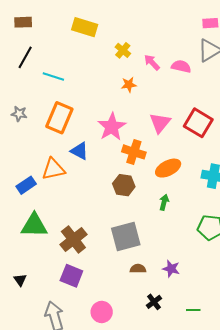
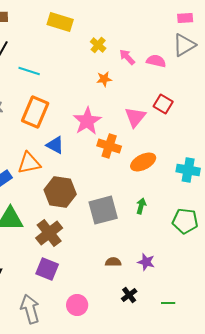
red square: (198, 123) -> (163, 104), moved, size x0.7
brown hexagon: (124, 185) -> (60, 192), moved, size x1.4
green arrow: (164, 202) -> (141, 206), moved
gray square: (126, 237) -> (103, 210), moved

